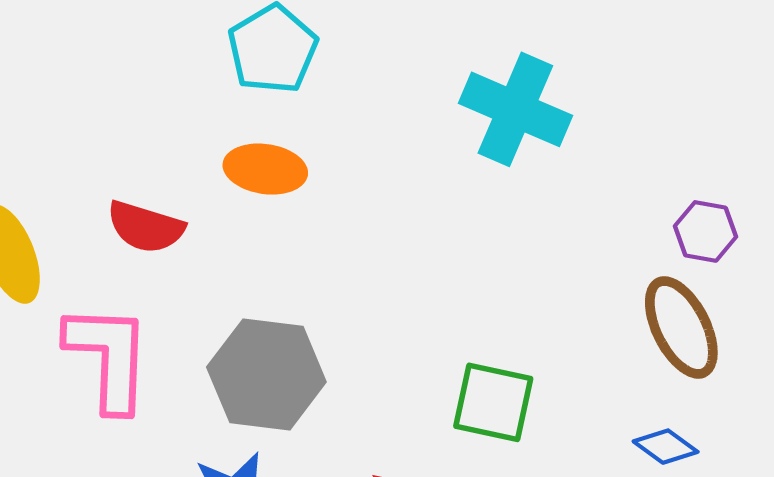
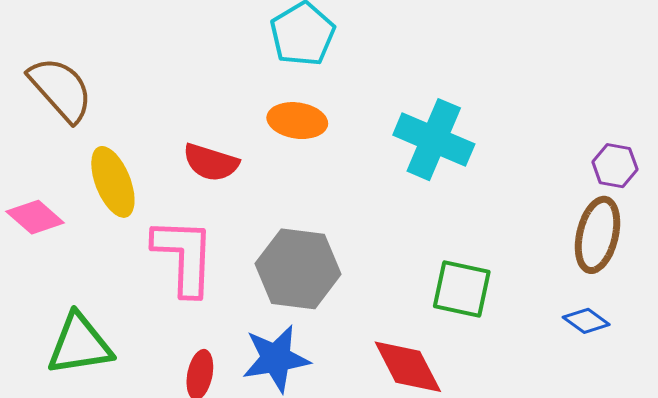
cyan cross: (515, 109) -> (434, 140), moved
brown ellipse: (681, 327) -> (598, 235), turned 40

